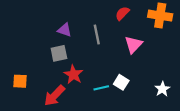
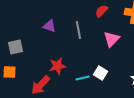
gray square: (59, 53) -> (15, 47), moved
red star: (73, 75) -> (57, 66), turned 30

